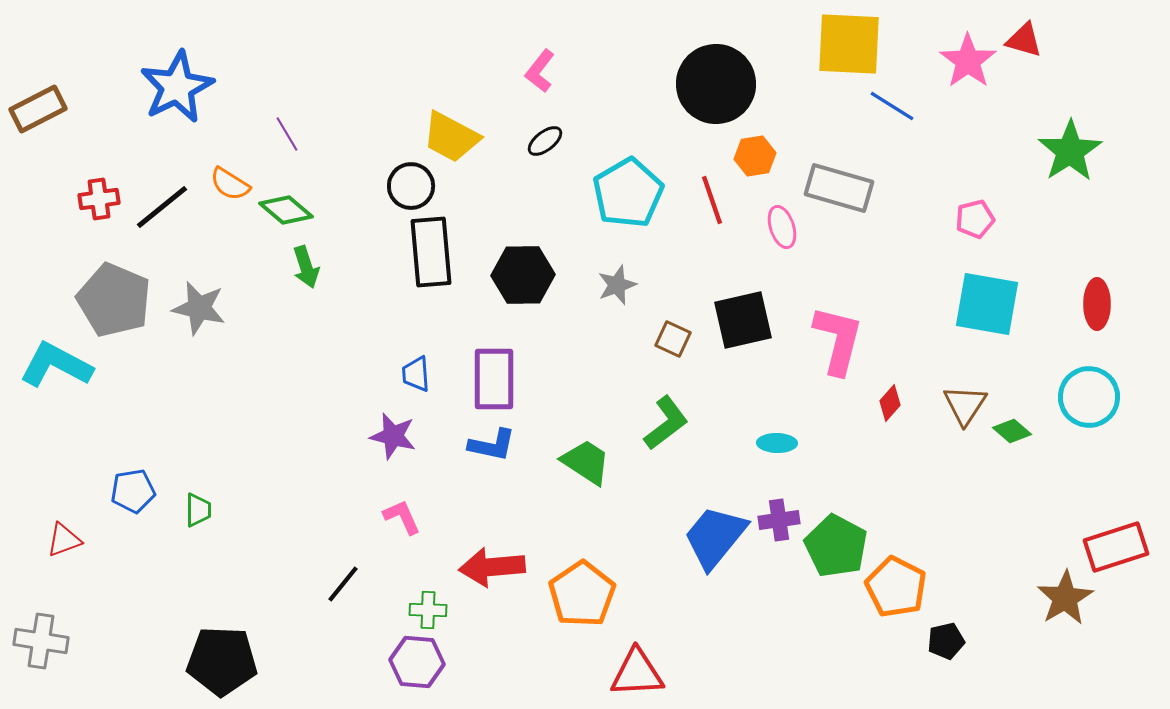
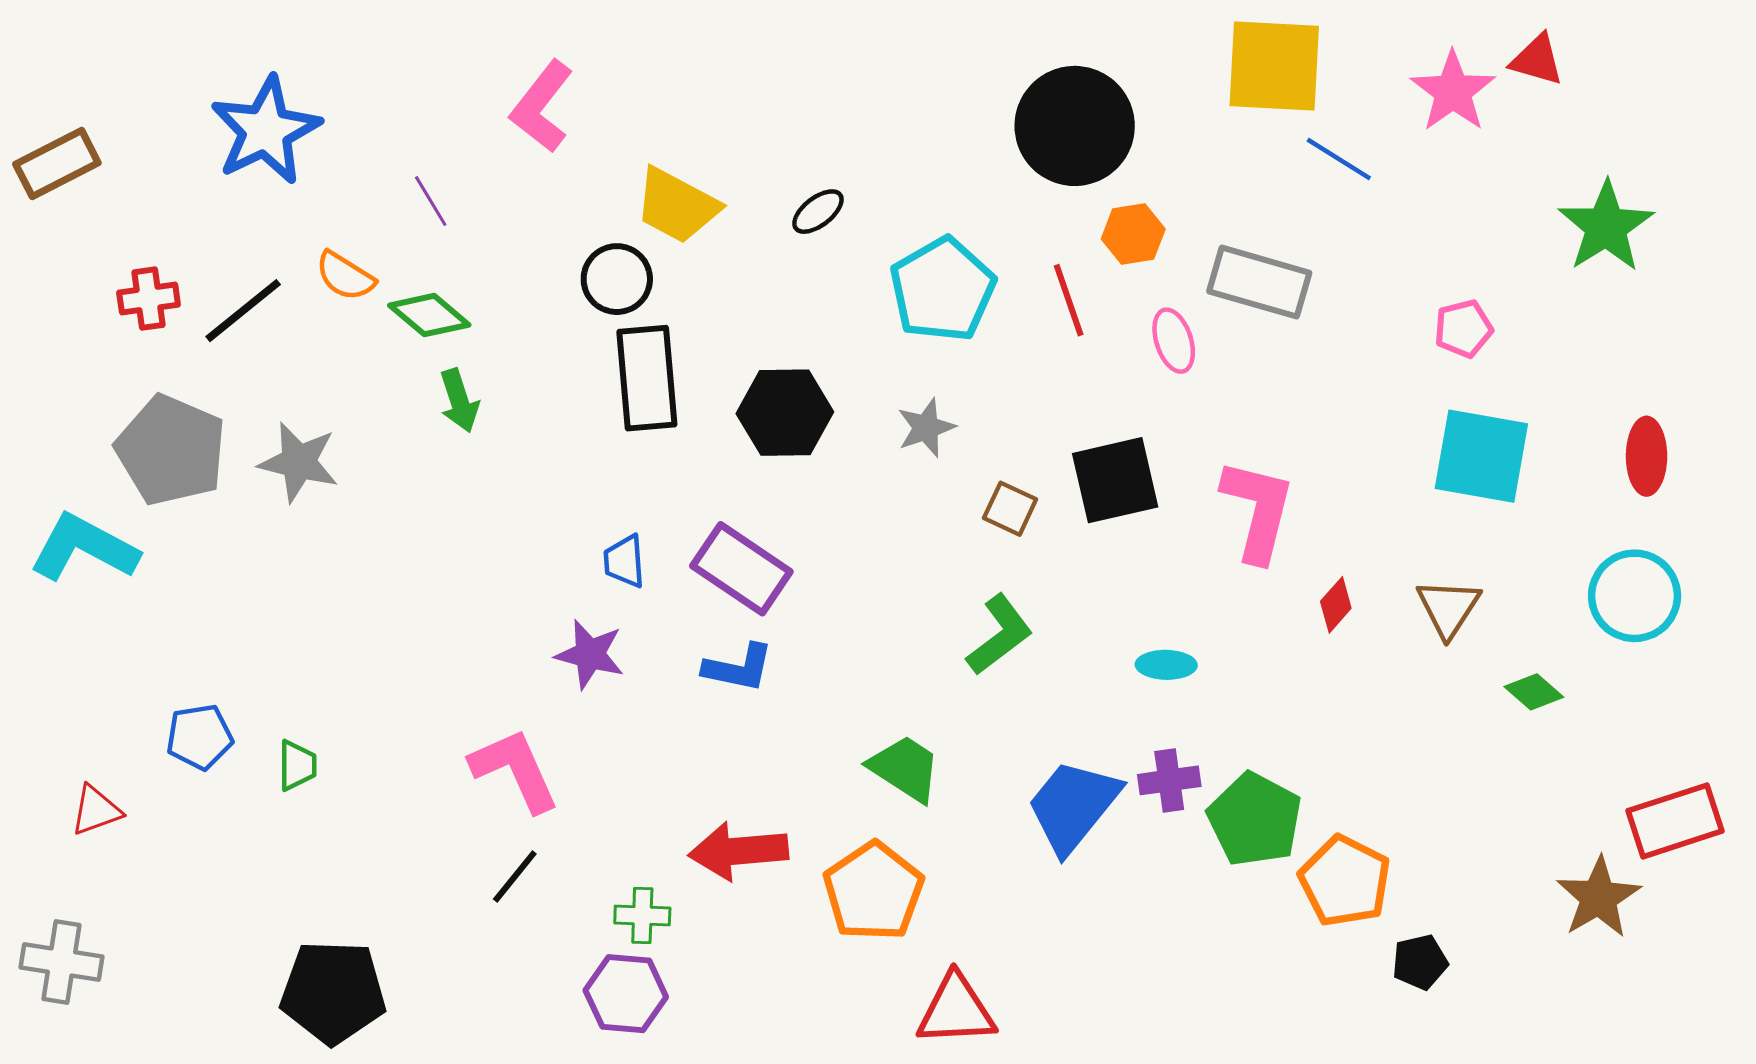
pink L-shape: (540, 71) -> (542, 106), moved, size x1.4
purple rectangle: (494, 379) -> (741, 569), turned -56
green diamond: (1012, 431) -> (1534, 692), moved
green trapezoid: (586, 462) -> (905, 768), moved
pink L-shape: (402, 517) -> (515, 770), moved, size x1.6

